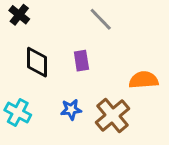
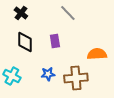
black cross: (19, 15) -> (21, 13), moved
brown cross: (113, 115) -> (76, 78), turned 35

